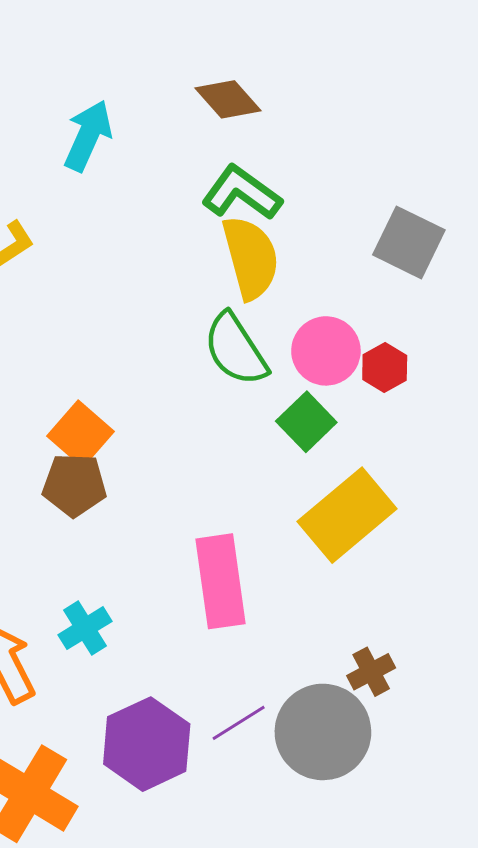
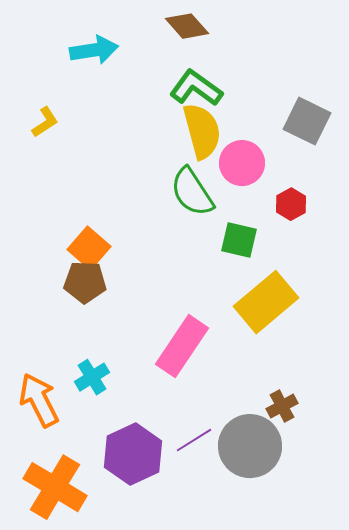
cyan arrow: (88, 136) -> (94, 50), turned 57
pink circle: (326, 351) -> (242, 163), moved
green square: (306, 422) -> (239, 240), turned -33
pink rectangle: (221, 581) -> (182, 346), turned 42

